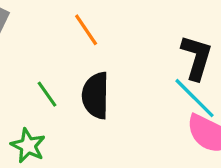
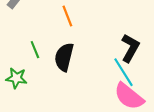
green star: (28, 146) -> (16, 78), turned -30

